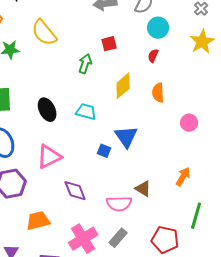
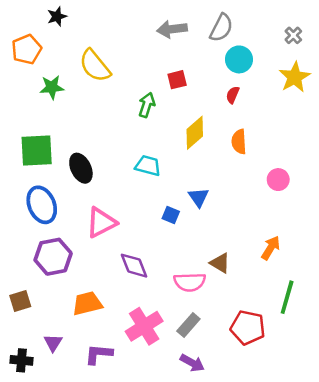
black ellipse: (47, 110) -> (81, 168), moved
blue triangle: (126, 137) -> (199, 197), size x0.7

